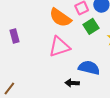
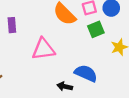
pink triangle: (59, 47) -> (43, 49), moved

